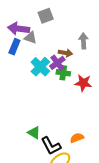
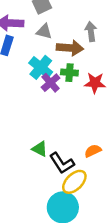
gray triangle: (30, 38) -> (44, 31), moved
brown arrow: (65, 53) -> (70, 48), size x1.5
purple cross: (57, 63) -> (51, 83), moved

